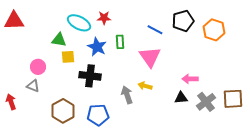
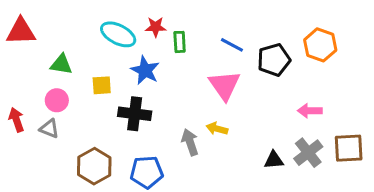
black pentagon: (183, 21) -> (274, 60), moved
green triangle: (59, 40) -> (61, 64), moved
green rectangle: (120, 42) -> (180, 42), moved
pink arrow: (190, 79) -> (310, 111), moved
black triangle: (181, 98) -> (274, 160), moved
red arrow: (11, 102) -> (16, 120), moved

